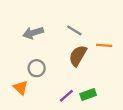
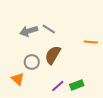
gray line: (74, 30) -> (49, 29), moved
brown semicircle: (78, 56) -> (53, 55), moved

